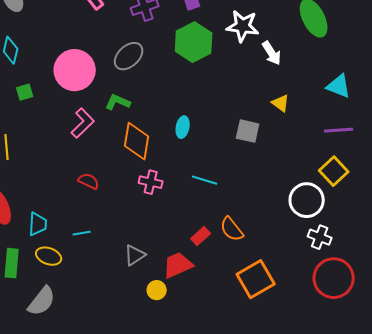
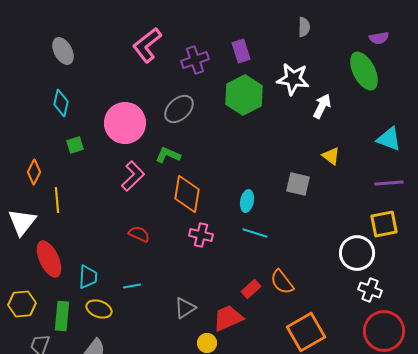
white arrow: (272, 53) -> (322, 106), turned -120
cyan ellipse: (183, 127) -> (247, 201), moved
yellow square: (334, 171) -> (384, 224), turned 32

